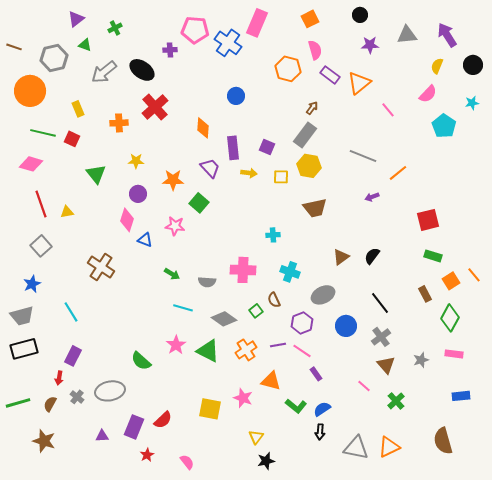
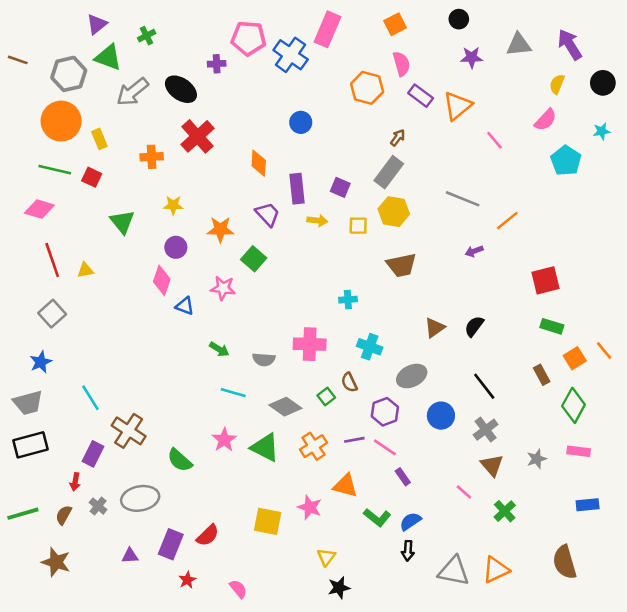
green triangle: (85, 45) -> (108, 57), size x1.6
orange circle: (30, 91) -> (61, 121), moved
brown cross: (101, 267) -> (129, 431), moved

